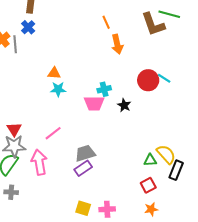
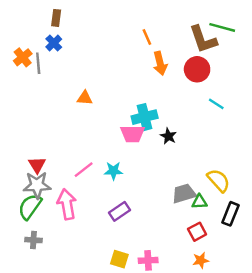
red circle: (148, 80) -> (197, 69), moved
cyan star: (58, 89) -> (113, 171), moved
cyan cross: (104, 89) -> (145, 117), size x1.5
gray trapezoid: (85, 153) -> (184, 193), moved
yellow semicircle: (166, 154) -> (219, 180), moved

